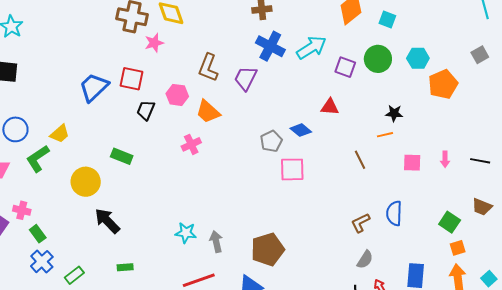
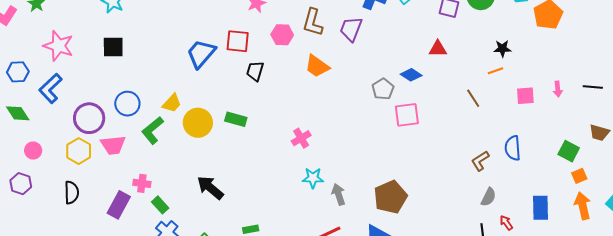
pink hexagon: (177, 95) -> (282, 35), moved
pink cross: (191, 144) -> (301, 138), moved
yellow circle: (86, 182) -> (198, 123), moved
black arrow: (107, 221) -> (210, 188), moved
cyan star: (186, 233) -> (313, 178), moved

